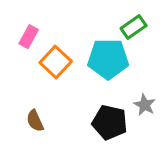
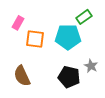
orange square: (56, 62) -> (35, 39), turned -36
brown semicircle: (35, 121) -> (22, 76), size x1.5

